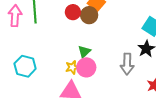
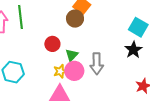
red circle: (73, 12) -> (52, 44), moved
gray arrow: (127, 64) -> (97, 64), moved

